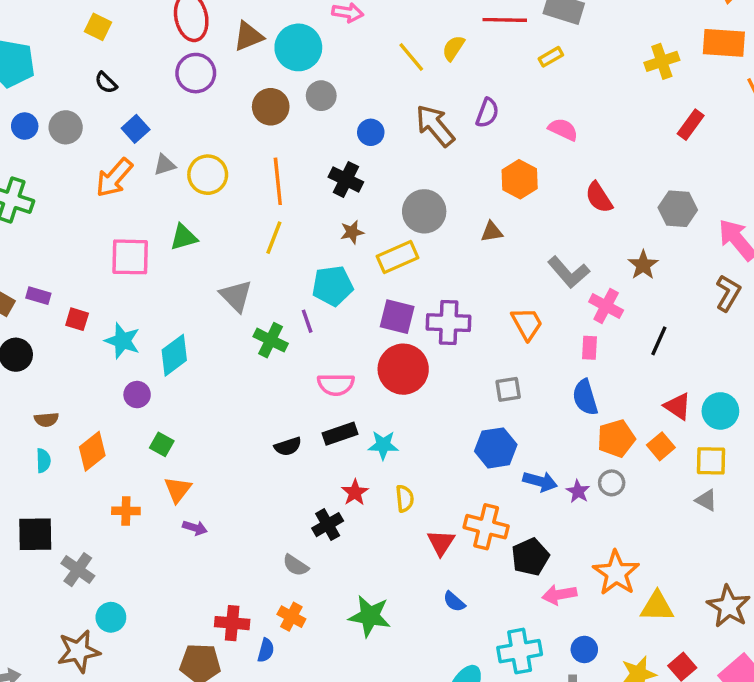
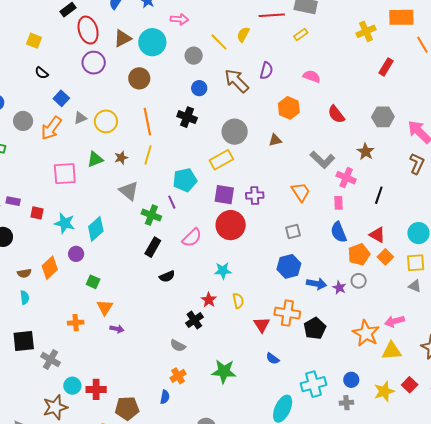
gray circle: (321, 96) -> (194, 56), moved
gray circle: (66, 127) -> (23, 121), moved
brown star: (352, 232) -> (121, 158), moved
purple cross: (449, 323) -> (255, 195), size x0.7
pink semicircle: (336, 384) -> (192, 238), turned -40
red triangle: (678, 406) -> (377, 235), moved
black rectangle: (340, 434) -> (153, 247), moved, turned -36
orange diamond: (92, 451) -> (50, 268), moved
pink arrow: (559, 595) -> (395, 321), moved
orange cross: (291, 617) -> (178, 376), turned 35
red cross: (232, 623) -> (96, 389), moved

